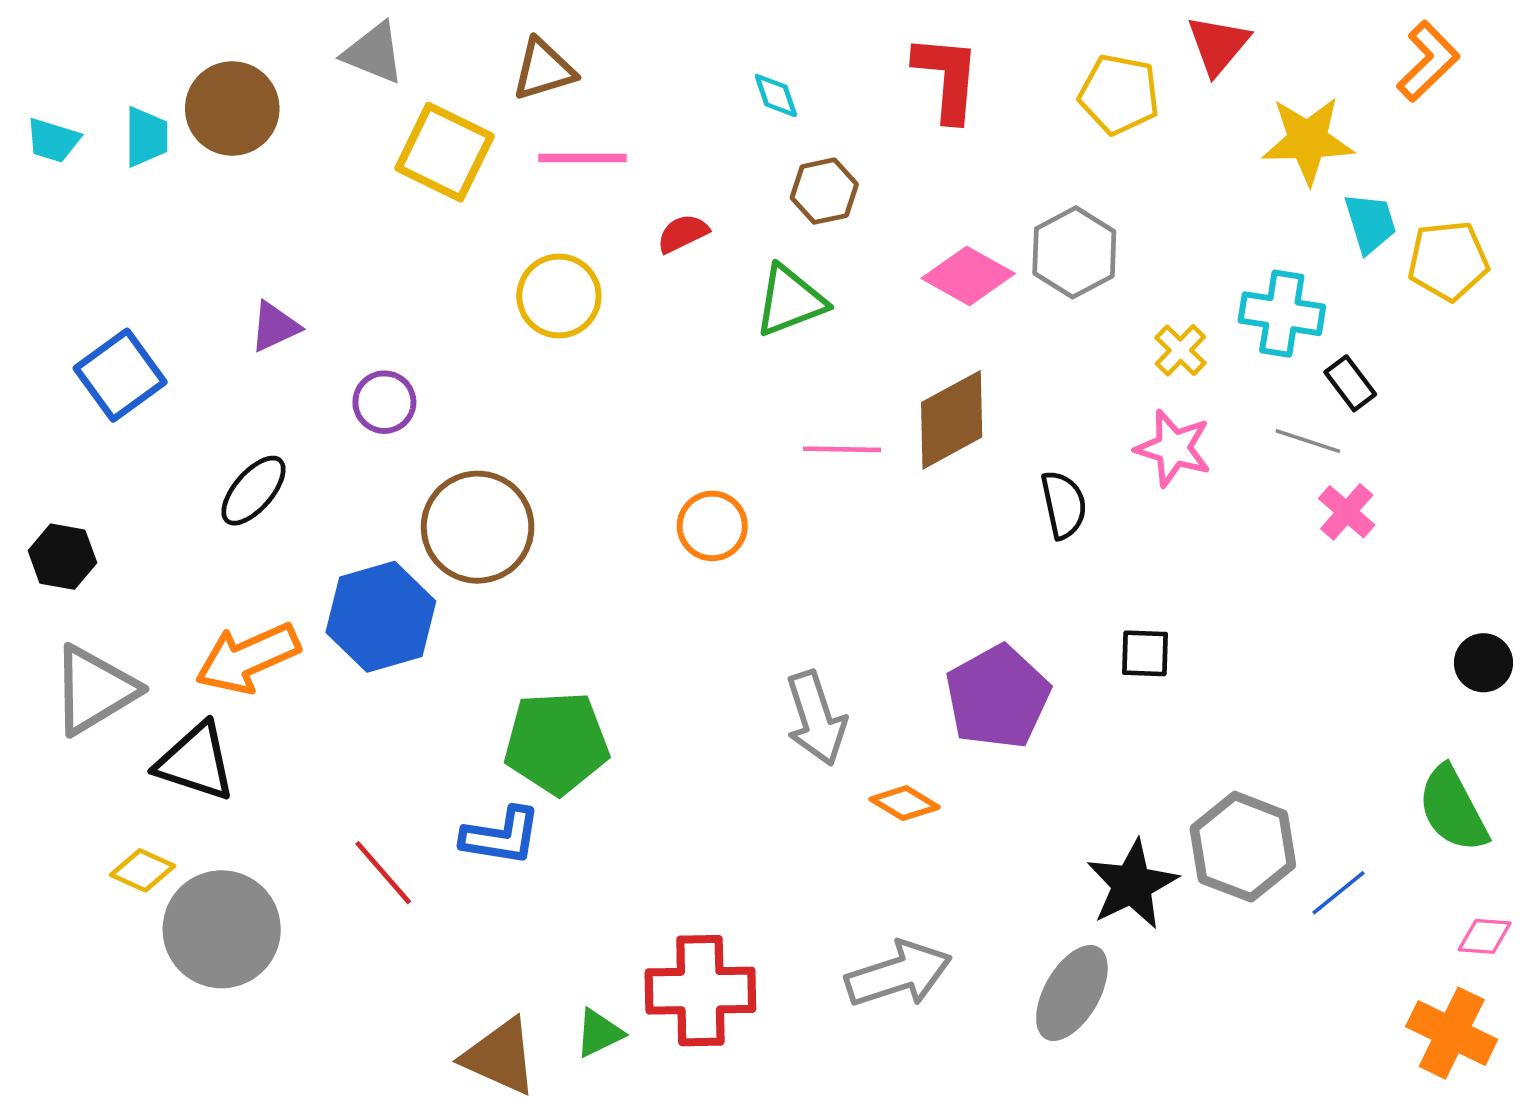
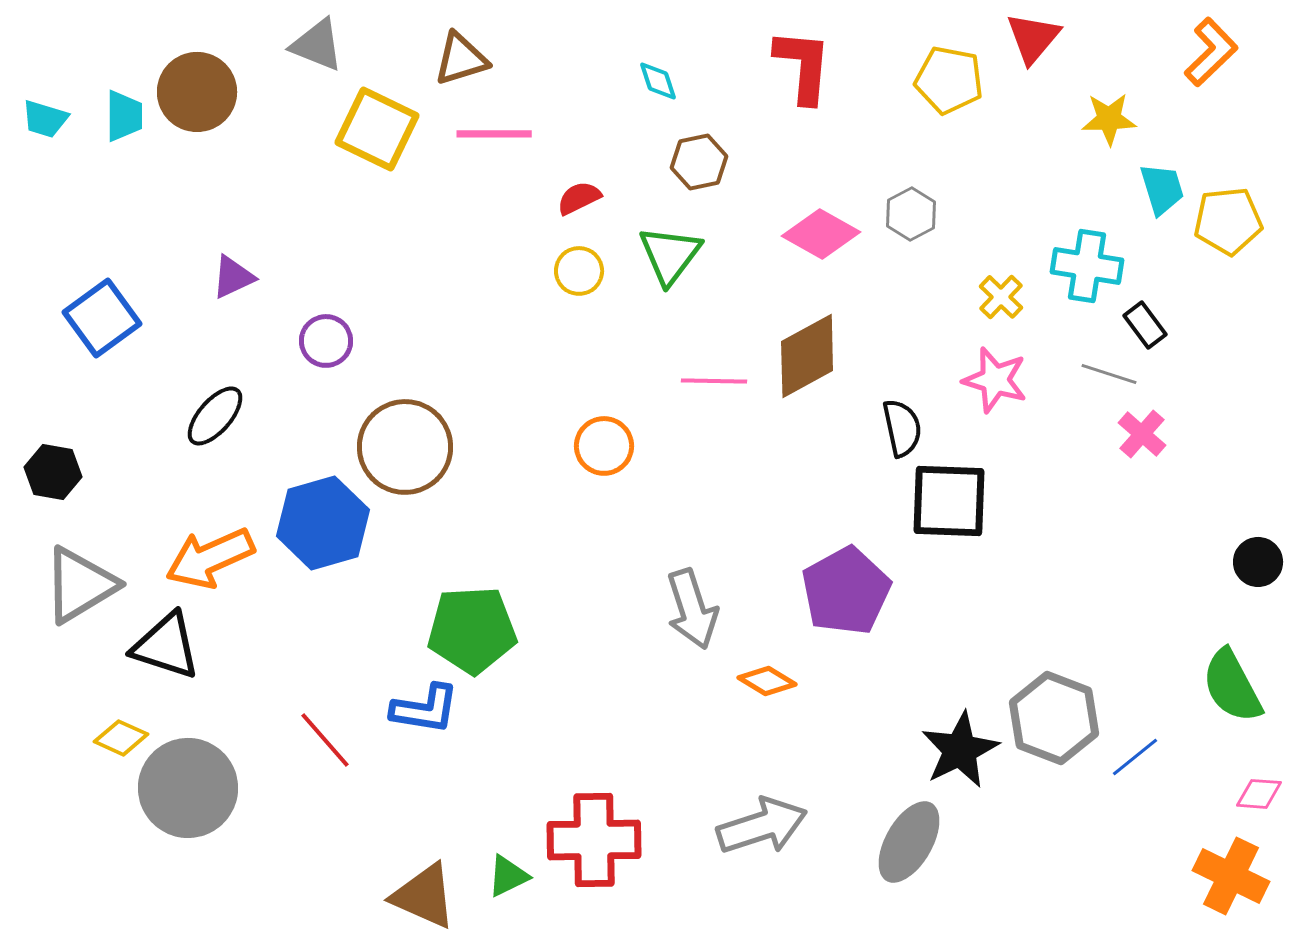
yellow star: (1308, 140) -> (1109, 119), size x0.7
gray hexagon: (1074, 252) -> (911, 214), size x0.7
yellow circle: (559, 296) -> (579, 271), moved, size x0.7
green triangle: (790, 301) -> (670, 255), turned -32
black square: (1145, 653) -> (949, 501), moved, size x1.8

